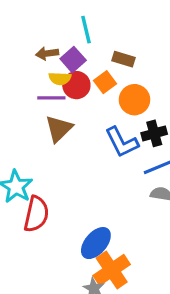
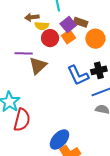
purple square: (73, 60) -> (68, 25), moved
yellow semicircle: (60, 78) -> (42, 26), moved
purple line: (51, 98) -> (24, 53), moved
orange circle: (135, 100) -> (95, 39), moved

